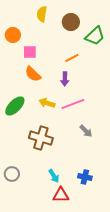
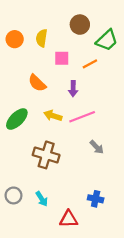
yellow semicircle: (42, 14) -> (42, 38), moved
pink square: (30, 52) -> (62, 58), moved
orange line: (72, 58) -> (90, 64), moved
cyan arrow: (54, 176) -> (42, 199), moved

